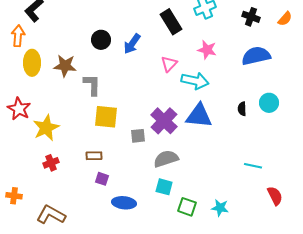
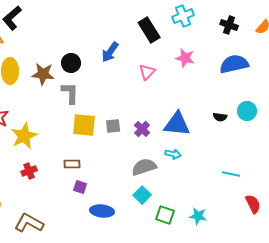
black circle: (101, 40) -> (71, 63), moved
cyan arrow: (195, 81) -> (173, 154), moved, size x0.6
black semicircle: (242, 109) -> (220, 117), turned -80
purple cross: (164, 121) -> (142, 129), size x0.6
gray square: (138, 136) -> (113, 126), moved
cyan square: (164, 187) -> (142, 195), turned 30

